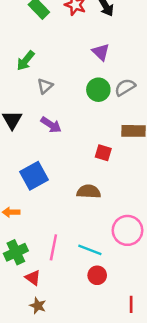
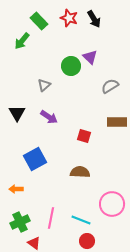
green arrow: (26, 61) -> (22, 41), moved
green circle: (98, 90) -> (71, 66), moved
red square: (103, 153) -> (84, 136), moved

